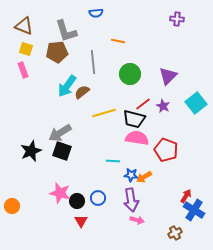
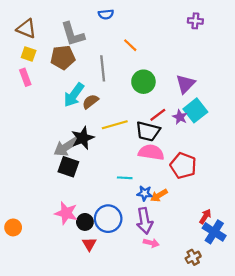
orange line: (118, 41) -> (130, 45), turned 32
cyan square: (196, 103) -> (195, 110), moved
black star: (31, 151) -> (83, 138), moved
blue circle: (98, 198) -> (108, 219), size x1.6

